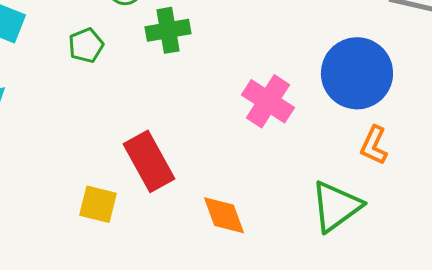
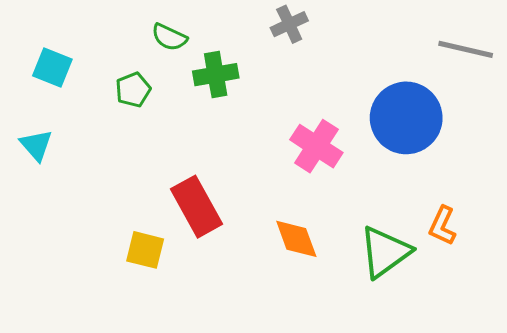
orange L-shape: (374, 145) -> (442, 226), moved
orange diamond: (224, 215) -> (296, 239), moved

